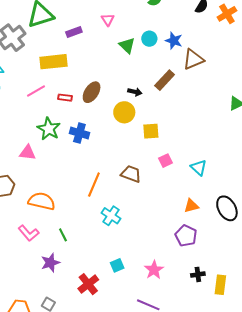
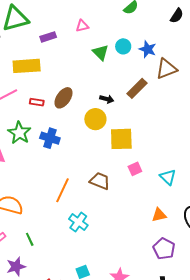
pink triangle: (108, 20) -> (82, 26), turned 48
yellow square: (151, 131) -> (121, 139), size x1.4
purple pentagon: (186, 236) -> (164, 249), moved

